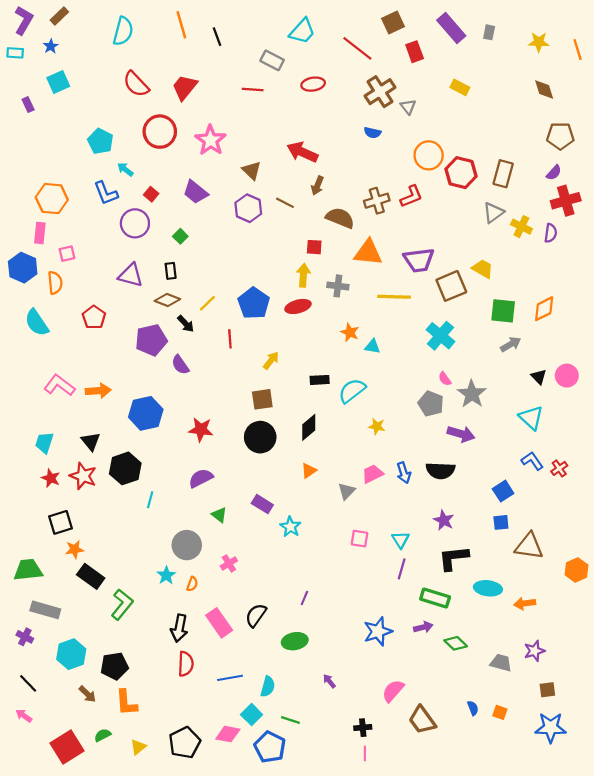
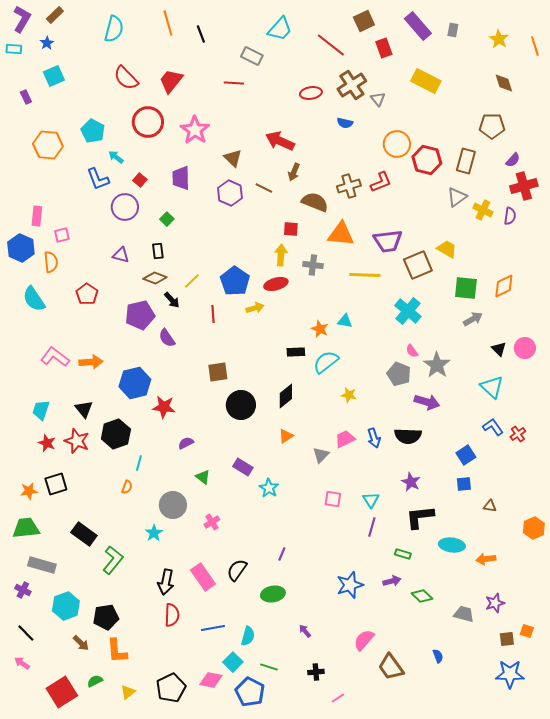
yellow star: (539, 42) -> (499, 39), turned 30
red ellipse: (313, 84) -> (311, 93), moved
yellow rectangle: (460, 87) -> (426, 81), size x1.6
brown pentagon: (560, 136) -> (492, 126), moved
purple trapezoid: (195, 192) -> (181, 178), turned 50
orange hexagon: (52, 199) -> (48, 145), moved
purple triangle: (131, 275) -> (121, 255), size x0.7
orange star: (350, 332) -> (320, 329), moved
yellow arrow: (271, 360) -> (255, 308), moved, turned 36
brown square: (262, 399) -> (218, 372), moved
red star: (201, 430) -> (164, 407), moved
purple semicircle: (201, 478) -> (186, 443), size x0.7
brown triangle: (529, 546) -> (490, 506), size x0.5
orange star: (74, 549) -> (29, 491), moved
orange semicircle: (192, 584) -> (127, 487), moved
green rectangle: (435, 598) -> (403, 554), size x0.6
orange square: (500, 712) -> (527, 631), moved
black cross: (363, 728) -> (316, 672), moved
pink line: (365, 753) -> (338, 698), turned 56

